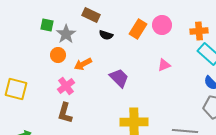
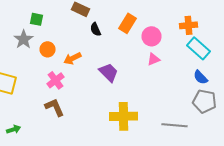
pink circle: (162, 25) -> (152, 36), moved
gray star: (66, 34) -> (24, 39), moved
black semicircle: (106, 35) -> (96, 29), turned 48
brown L-shape: (65, 113) -> (54, 107), turned 140

